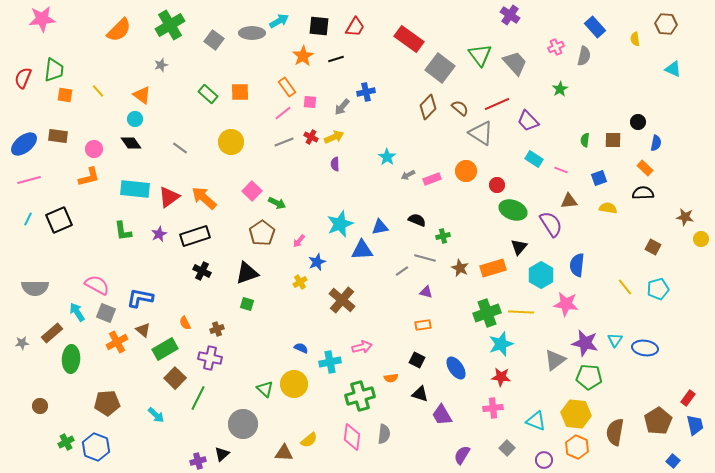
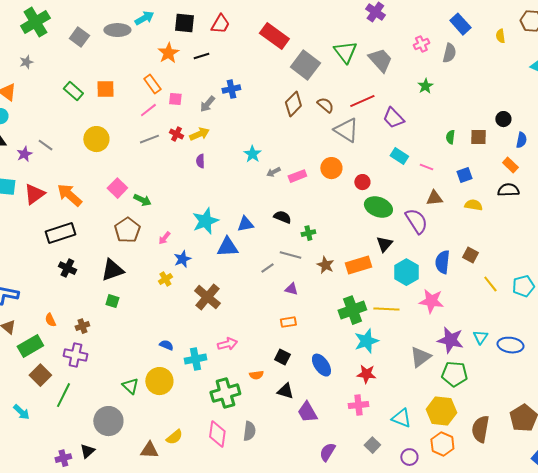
purple star: (159, 234) -> (24, 154), moved
brown square: (653, 247) -> (470, 255), moved

